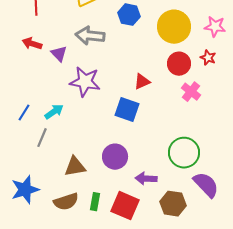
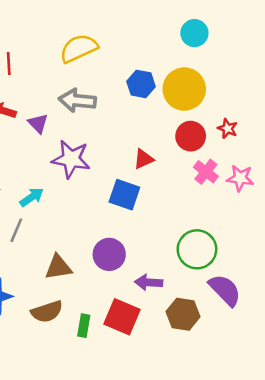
blue hexagon: (129, 15) -> (141, 84), moved
pink star: (215, 27) -> (240, 178), moved
green rectangle: (95, 202) -> (84, 326), moved

